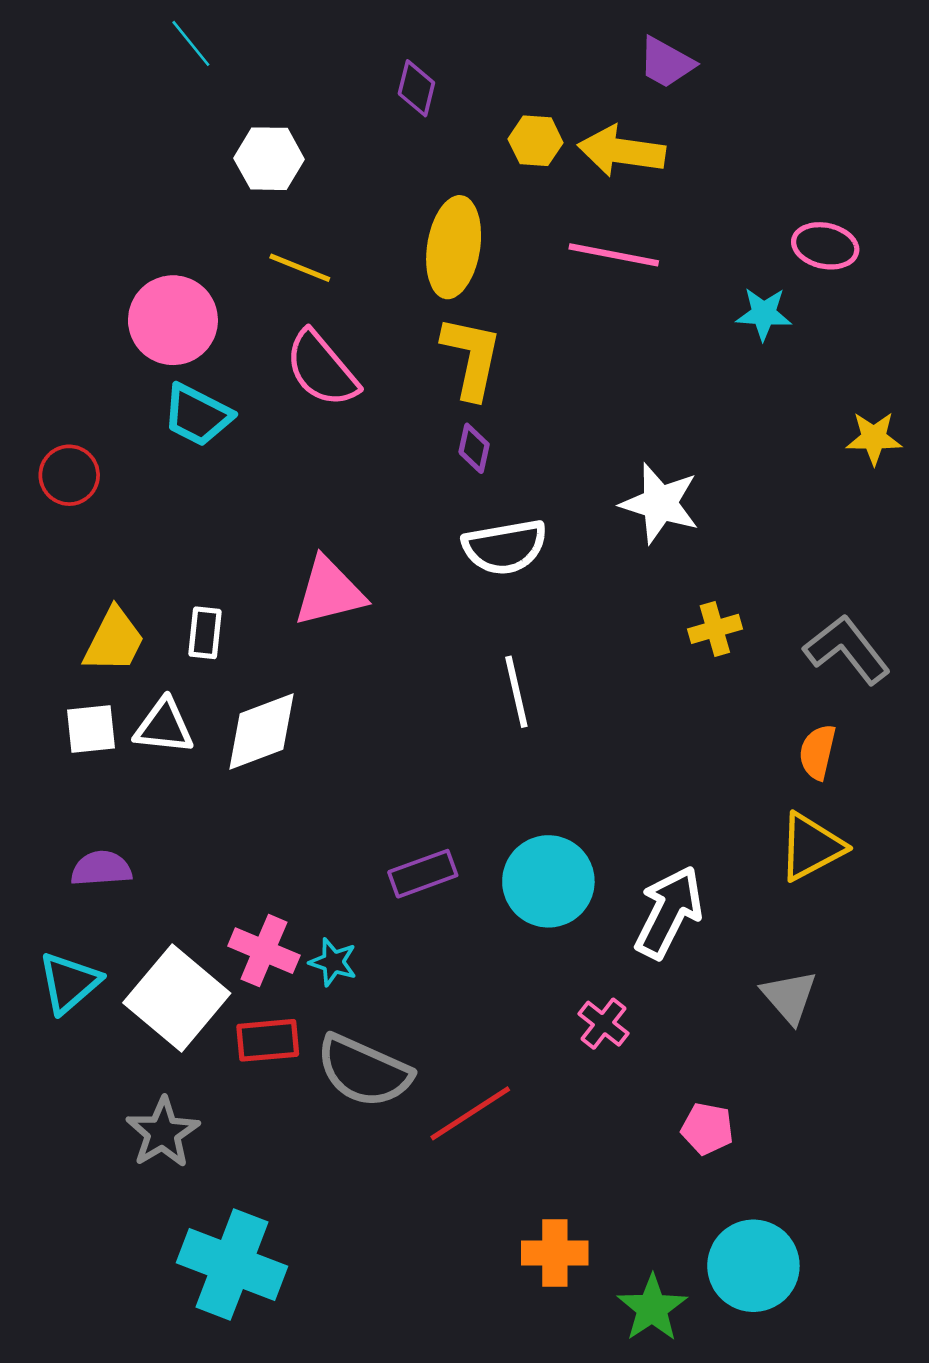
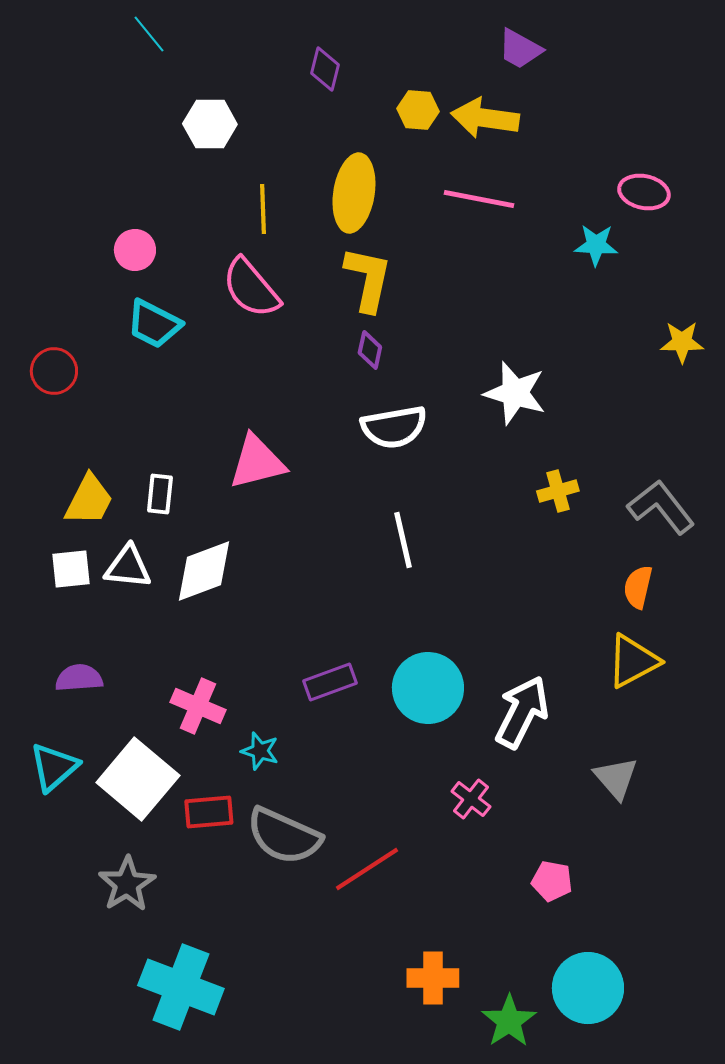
yellow line: (300, 268) -> (263, 209), moved, turned 66
pink circle: (173, 320) -> (135, 250), size x0.6
pink cross: (264, 951) -> (198, 706), moved

